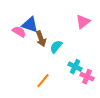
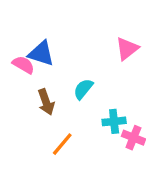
brown arrow: (41, 39) -> (46, 102), moved
cyan cross: (75, 67) -> (114, 121), turned -32

